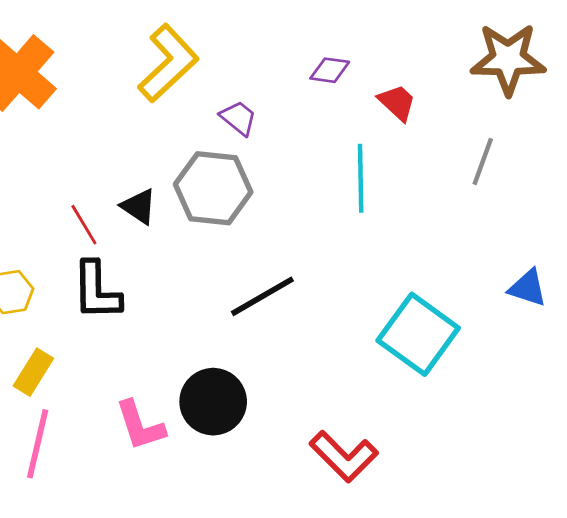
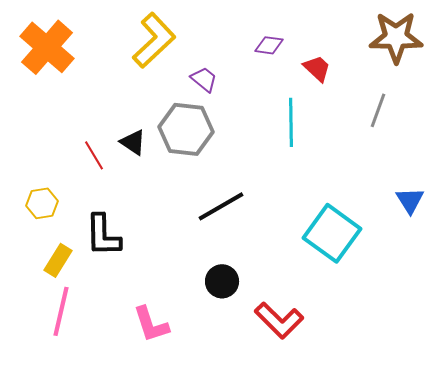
blue triangle: (528, 288) -> (410, 200), turned 40
black L-shape: (97, 291) -> (103, 235), moved
black circle: (213, 402) -> (222, 281), moved, size x0.7
pink L-shape: (140, 426) -> (151, 324), moved

